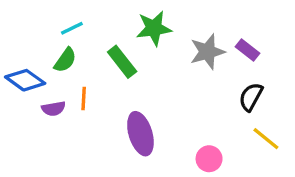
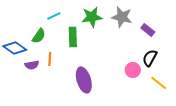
cyan line: (72, 28) -> (54, 16), moved
gray star: (207, 52) -> (122, 17), moved, turned 30
green rectangle: (122, 62) -> (73, 37), turned 36
pink circle: (209, 159) -> (133, 70), moved

